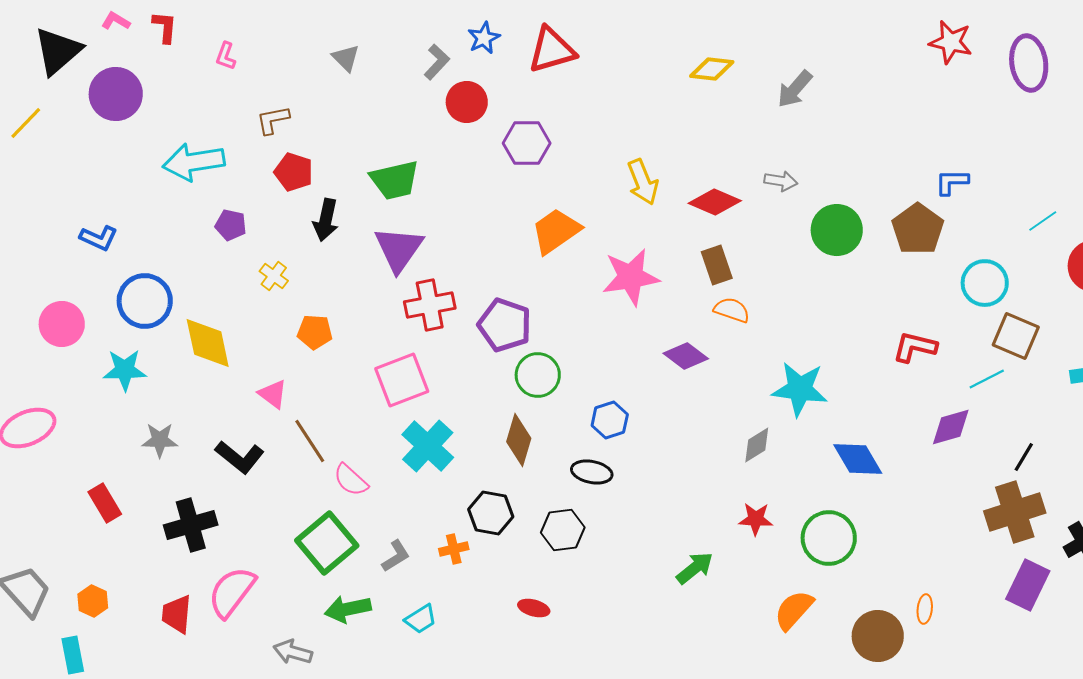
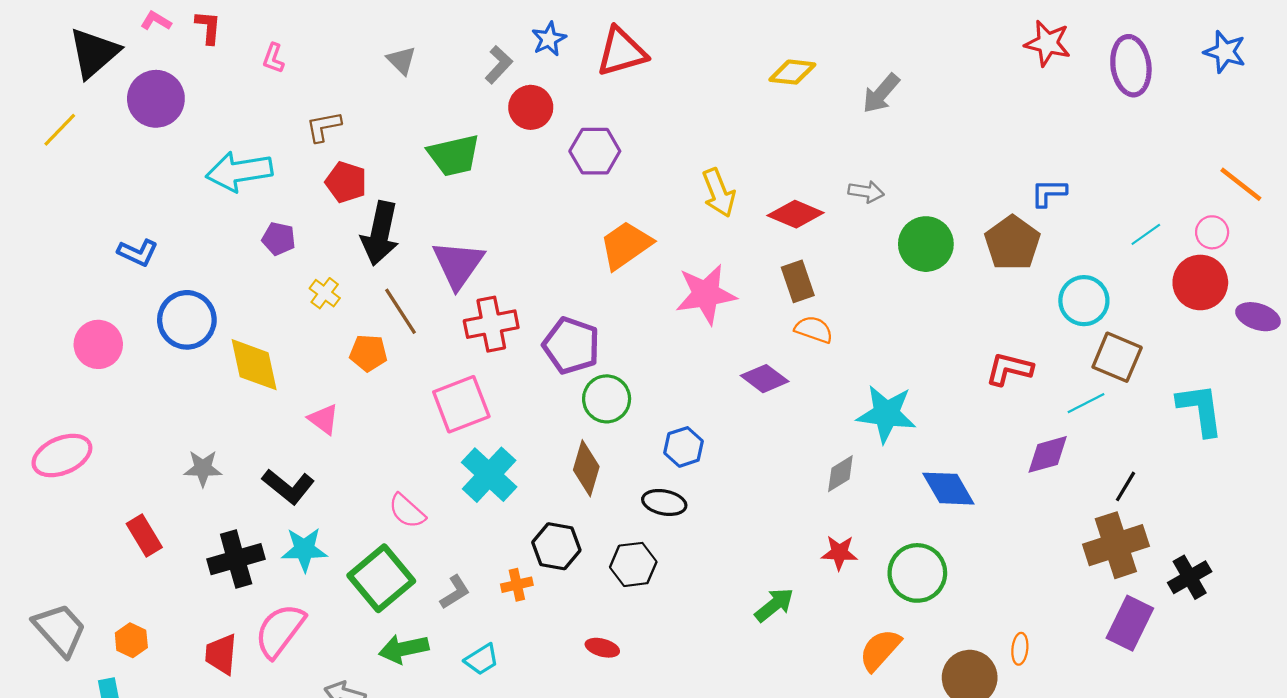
green trapezoid: (395, 180) -> (454, 155), moved
black arrow: (326, 220) -> (380, 233), size x1.4
cyan star: (125, 370) -> (304, 549), moved
brown line: (310, 441) -> (400, 311), moved

